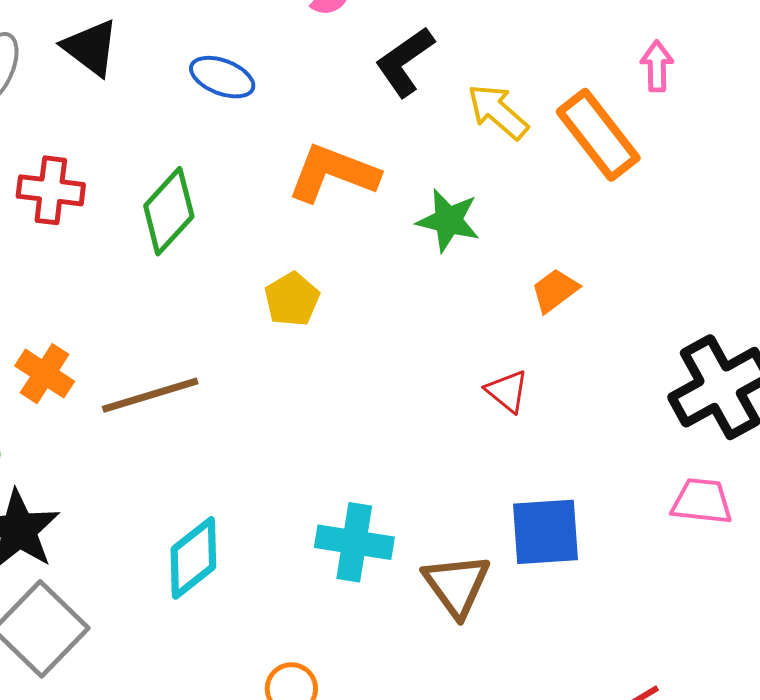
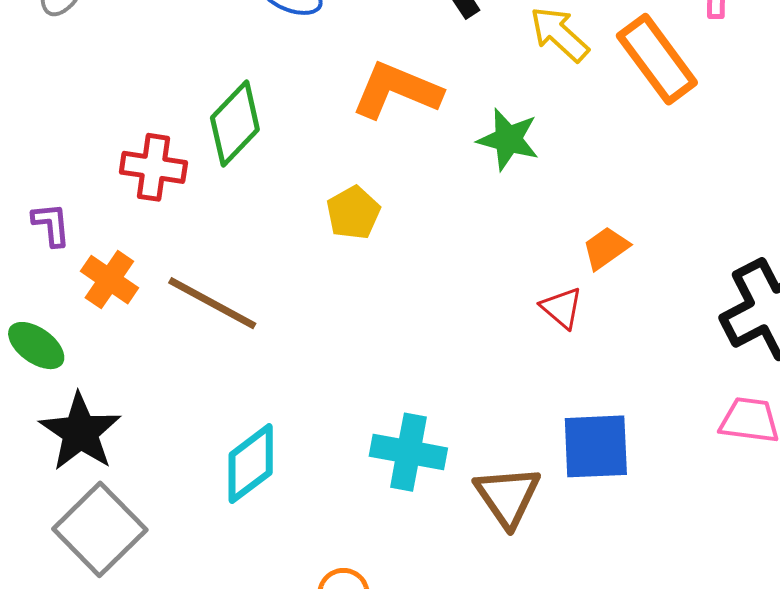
red cross: (51, 190) -> (153, 167), moved
orange trapezoid: (555, 290) -> (606, 248), moved
brown line: (150, 395) -> (212, 303), turned 44

